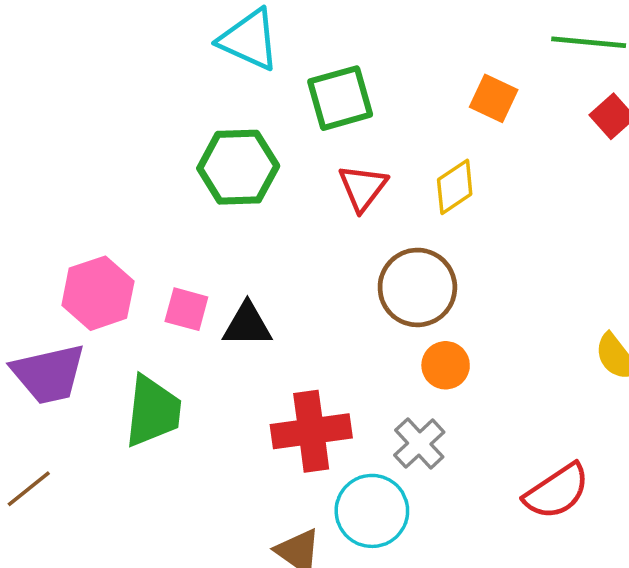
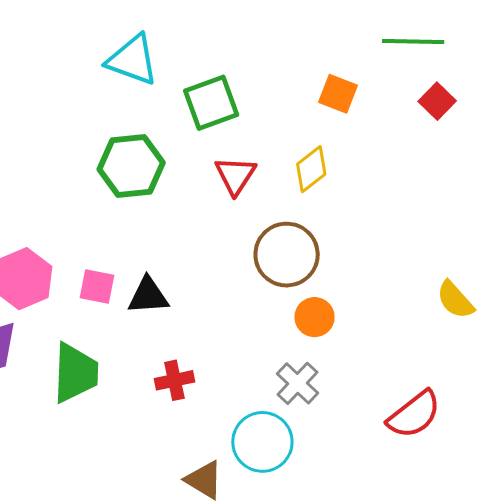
red cross: (311, 431) -> (174, 380), moved, size x0.6

